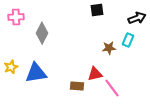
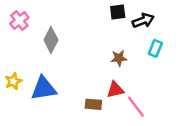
pink cross: (16, 17) -> (19, 21), turned -35
black arrow: (137, 18) -> (143, 21), moved
brown star: (109, 48) -> (119, 58), moved

